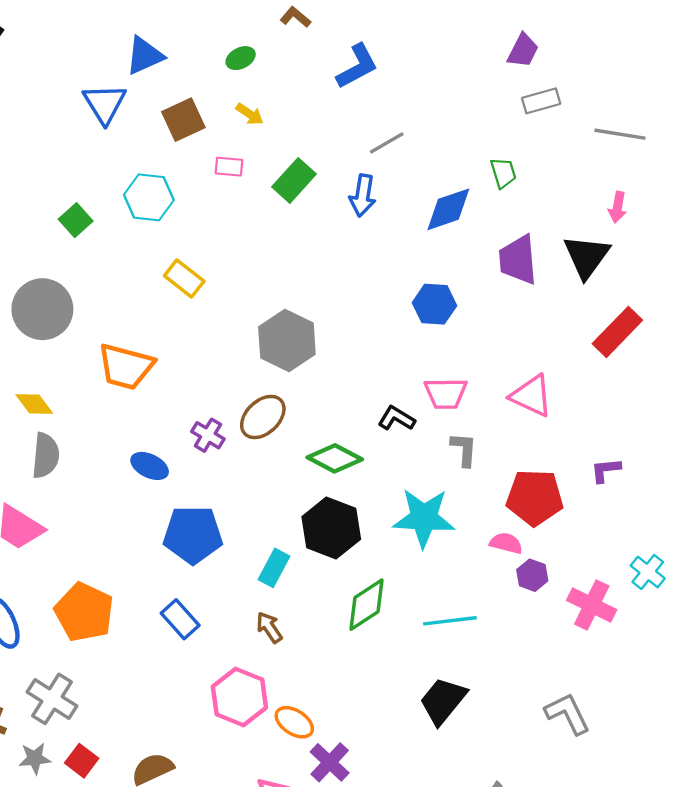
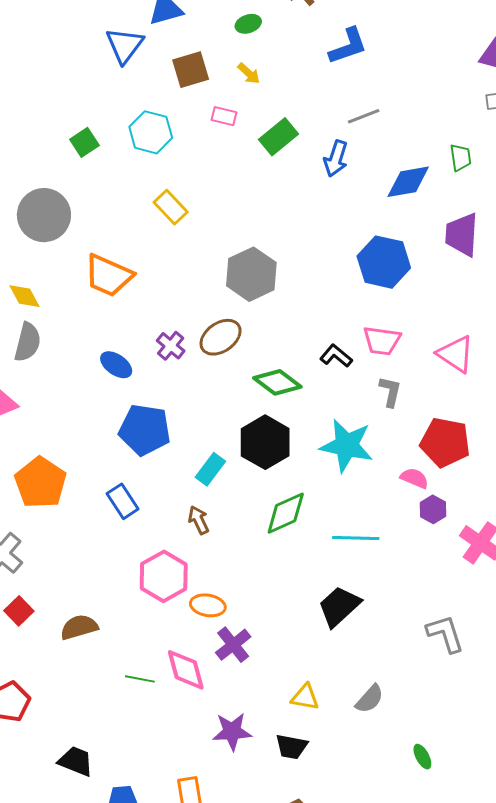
blue hexagon: (434, 304) -> (384, 262), size x1.4
orange ellipse: (294, 722) -> (208, 605), turned -32

